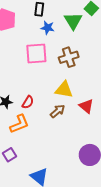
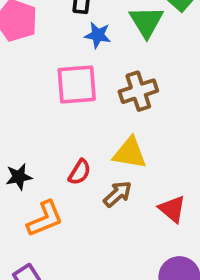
red semicircle: (28, 102) -> (80, 172), moved
red triangle: (86, 106) -> (172, 209), moved

